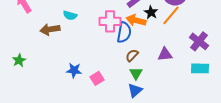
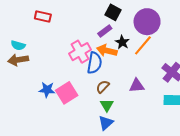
cyan semicircle: (70, 15) -> (18, 45), moved
pink cross: (110, 21) -> (80, 52), turned -30
blue star: (74, 70) -> (47, 90), moved
pink square: (97, 78) -> (67, 93), moved, size x1.5

